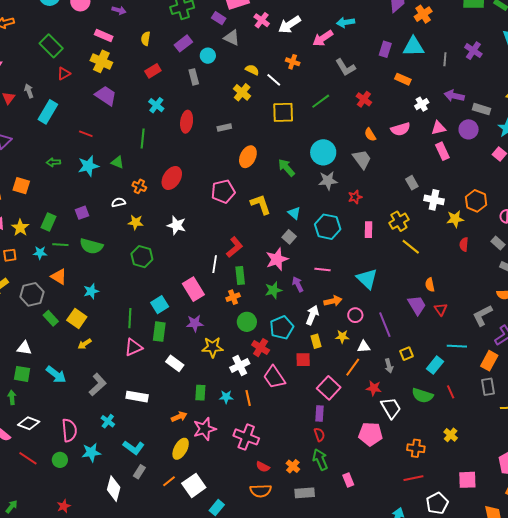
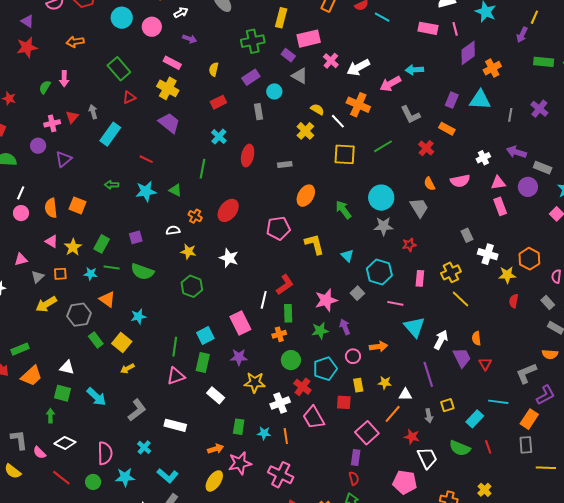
orange cross: (293, 62) -> (358, 105), size x1.6
orange rectangle: (403, 79) -> (447, 129), moved
gray square: (289, 237) -> (357, 293), moved
pink line: (322, 269) -> (395, 303), moved
white arrow: (312, 315) -> (441, 340), moved
pink circle: (355, 315) -> (353, 356), moved

